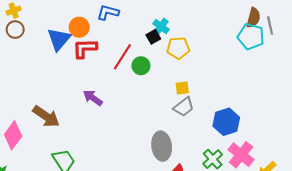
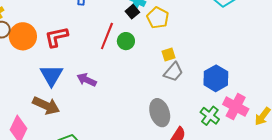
orange circle: (79, 27) -> (23, 36), moved, size x1.4
blue triangle: (59, 39) -> (51, 75), moved
red L-shape: (85, 48) -> (56, 37), moved
yellow pentagon: (178, 48) -> (158, 18), turned -30

